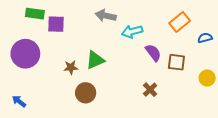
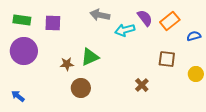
green rectangle: (35, 14) -> (22, 20), moved
purple semicircle: (153, 53) -> (145, 18), moved

